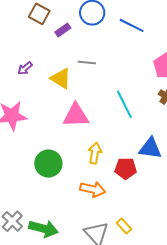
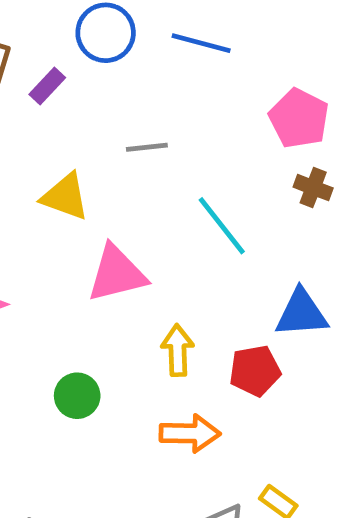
gray line: (87, 62) -> (147, 147), moved
green circle: (48, 164) -> (77, 396), size x0.7

